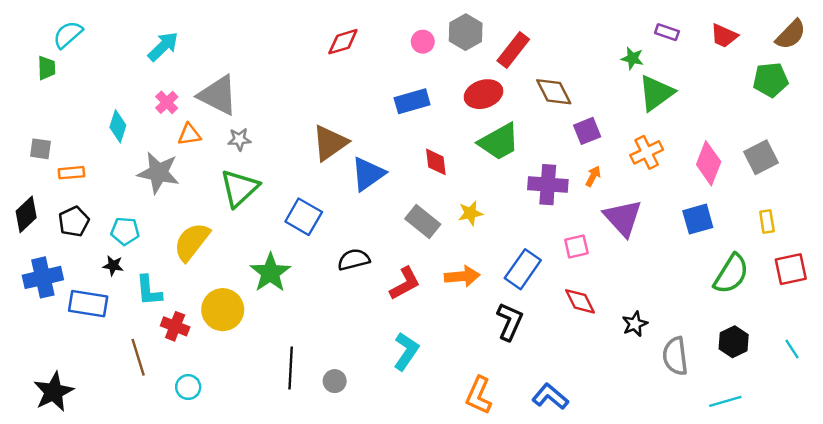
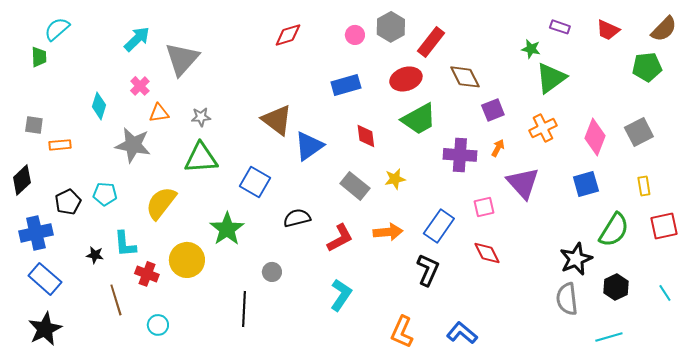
gray triangle: (218, 95) -> (182, 59), moved, turned 45
brown triangle: (330, 143) -> (277, 120), turned -48
green triangle: (239, 188) -> (201, 158), turned 39
black pentagon: (74, 222) -> (68, 202), moved
black star: (113, 266) -> (95, 255), moved
blue rectangle: (88, 304) -> (45, 279), moved, turned 32
black star: (635, 324) -> (576, 259), moved, size x1.5
gray circle: (335, 381) -> (272, 272), moved

